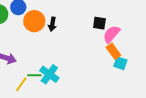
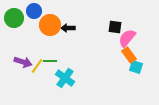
black arrow: (52, 24) -> (68, 28), turned 80
green line: (34, 75) -> (50, 61), moved
yellow line: (21, 84) -> (37, 66), moved

